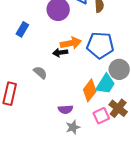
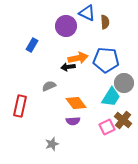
gray semicircle: (40, 73) -> (49, 86), turned -64
orange diamond: (90, 90) -> (76, 103), moved, turned -75
gray star: (73, 127) -> (52, 144), moved

